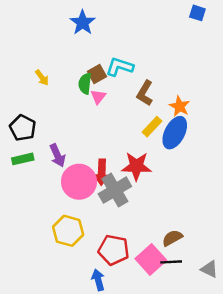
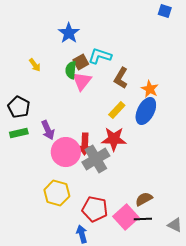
blue star: (83, 23) -> (69, 33), moved
pink triangle: (98, 97) -> (82, 81), size x1.5
yellow rectangle: (152, 127) -> (117, 110), moved

